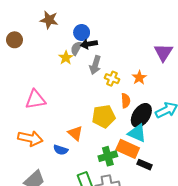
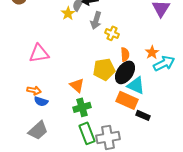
orange star: (139, 78) -> (152, 52), moved
black ellipse: (141, 115) -> (125, 72), moved
orange arrow: (30, 138) -> (34, 90), size x0.6
blue semicircle: (61, 150) -> (41, 101), moved
green cross: (108, 156) -> (82, 107), moved

